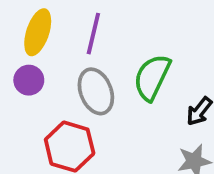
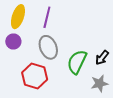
green semicircle: (152, 77) -> (77, 62), moved

